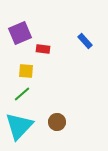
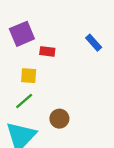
brown circle: (57, 122) -> (59, 119), moved

